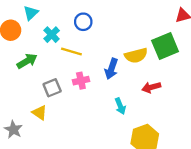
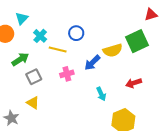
blue circle: (83, 22) -> (76, 33), moved
blue arrow: (111, 69) -> (92, 63), turned 30
red arrow: (151, 87) -> (134, 83), moved
gray square: (52, 88) -> (34, 77), moved

